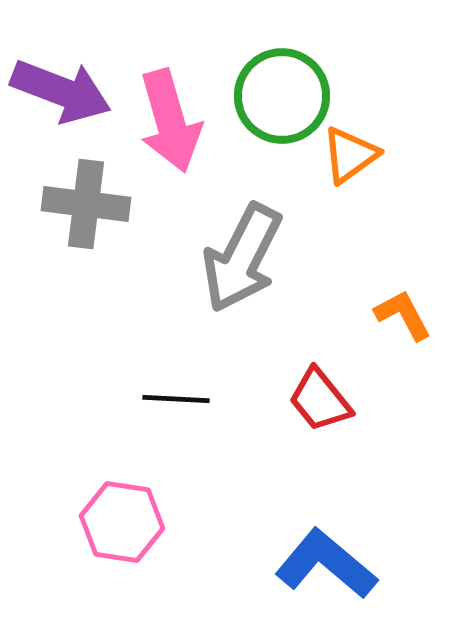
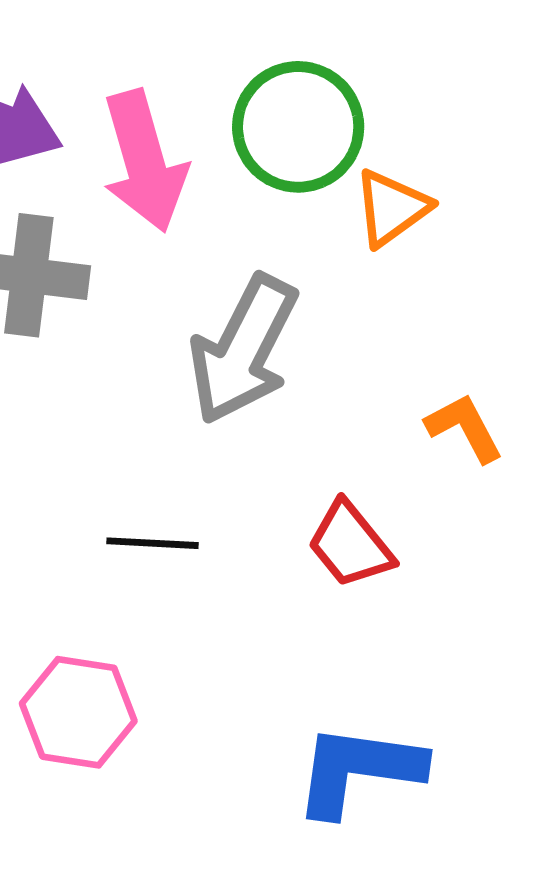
blue L-shape: (326, 564) -> (359, 770), turned -32

